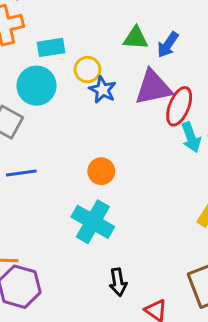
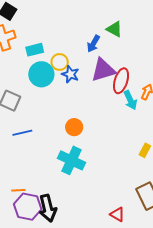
green triangle: (136, 38) -> (114, 29), moved, turned 30
blue arrow: (168, 45) -> (93, 44), moved
cyan circle: (37, 86) -> (41, 74), moved
black arrow: (118, 282) -> (48, 208), moved, size x1.5

